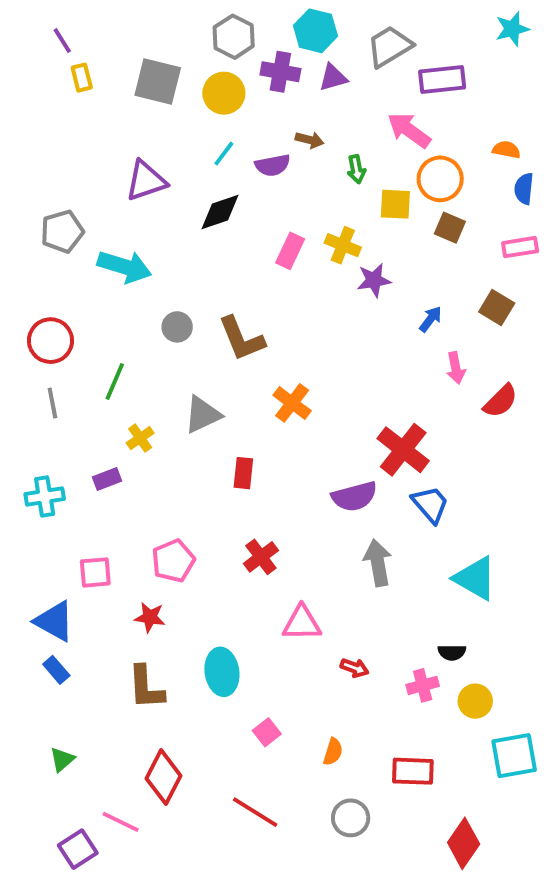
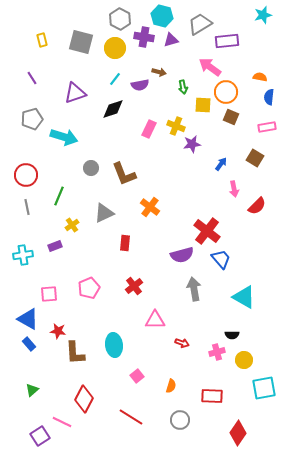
purple line: (62, 41) -> (32, 78), moved
red star: (150, 617) -> (58, 331), moved

